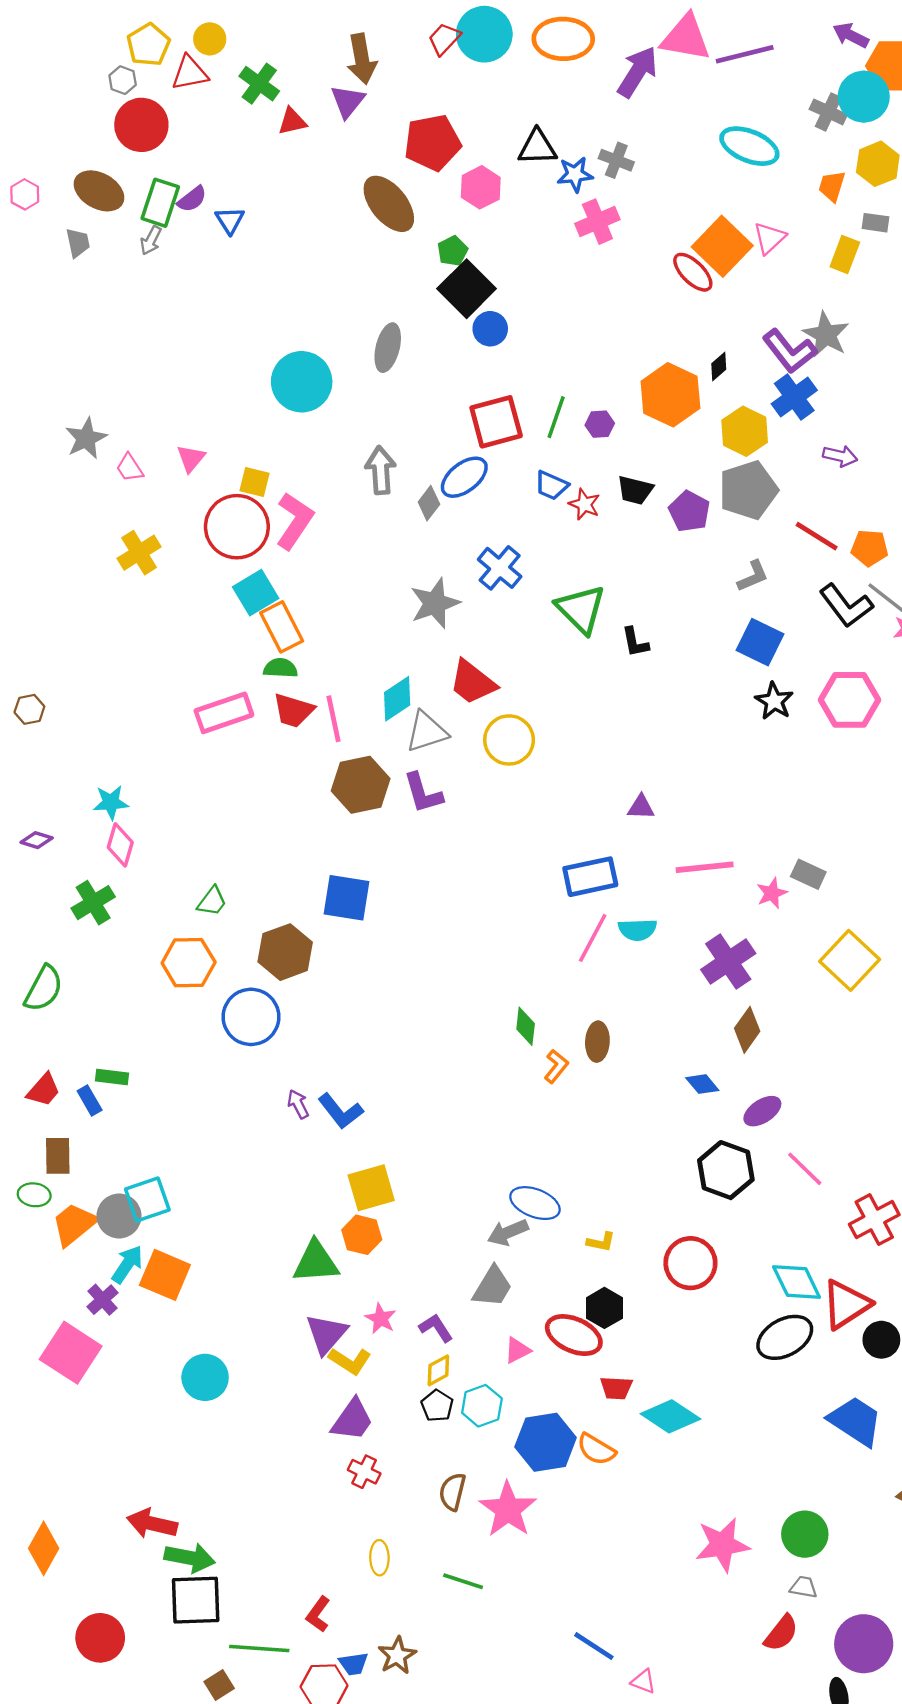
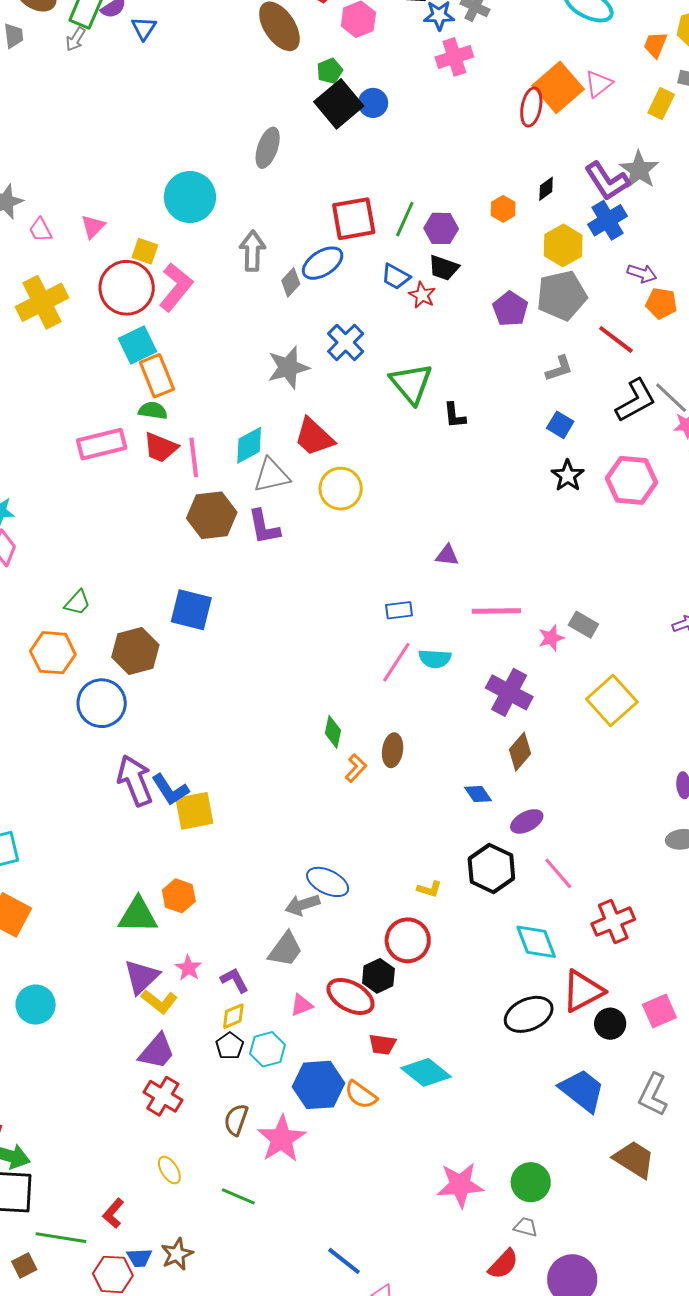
red ellipse: (693, 272) -> (531, 107), turned 51
blue circle: (490, 329) -> (373, 103), moved
cyan circle: (302, 382) -> (190, 197), moved
orange hexagon: (670, 395) -> (503, 209), size x0.5
purple hexagon: (600, 424) -> (441, 228), size x1.4
black trapezoid: (635, 490) -> (444, 268), moved
orange pentagon: (870, 548) -> (661, 303), moved
yellow cross: (139, 553) -> (42, 302), size x1.4
black L-shape: (846, 606) -> (636, 400), turned -87
blue square: (760, 642) -> (560, 425), size x0.7
blue rectangle: (590, 877) -> (399, 610), size x0.6
purple cross: (728, 961) -> (509, 692), turned -33
purple arrow: (298, 1104) -> (135, 780), size x2.0
yellow square: (371, 1188) -> (194, 811), moved
yellow L-shape: (601, 1242) -> (429, 889), moved
red circle: (690, 1263) -> (408, 940), moved
cyan diamond: (797, 1282) -> (536, 942), moved
red cross: (364, 1472) -> (163, 1096), size x1.4
yellow ellipse: (379, 1558) -> (169, 1170), turned -36

